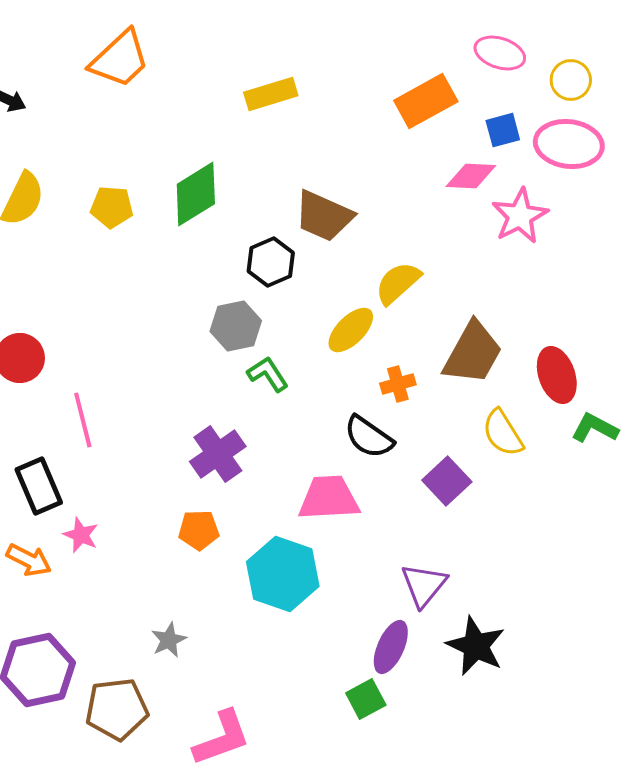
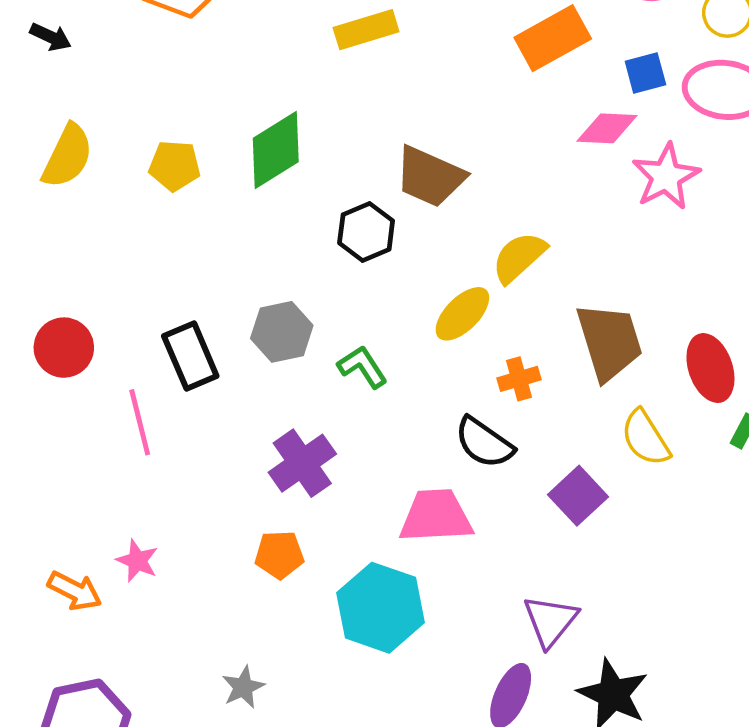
gray hexagon: (236, 326) -> (282, 332), moved
brown trapezoid: (473, 353) -> (609, 342), turned -46
black rectangle: (39, 486) -> (190, 356), moved

